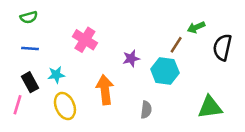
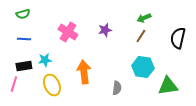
green arrow: (196, 27) -> (144, 18), moved
purple star: (131, 59) -> (105, 30), moved
cyan hexagon: (165, 71) -> (143, 67), moved
black rectangle: (30, 82) -> (24, 66), turned -70

